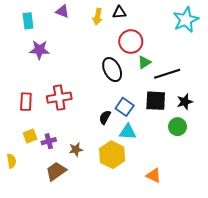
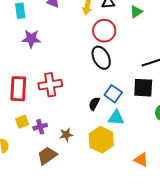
red circle: (131, 42) -> (104, 31), moved
green triangle: (144, 62) -> (136, 12), moved
red rectangle: (26, 102) -> (18, 89), size x1.4

